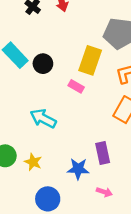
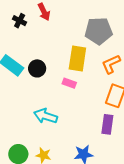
purple rectangle: (103, 153) -> (107, 124), moved, turned 30

